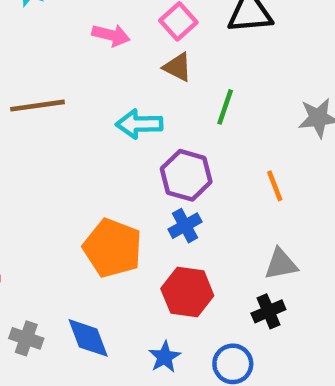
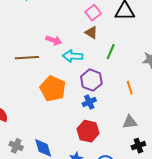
pink arrow: (111, 35) -> (54, 40), moved
brown line: (38, 106) -> (27, 58), moved
orange pentagon: (113, 248) -> (53, 89), moved
black cross: (268, 311) -> (138, 146), moved

